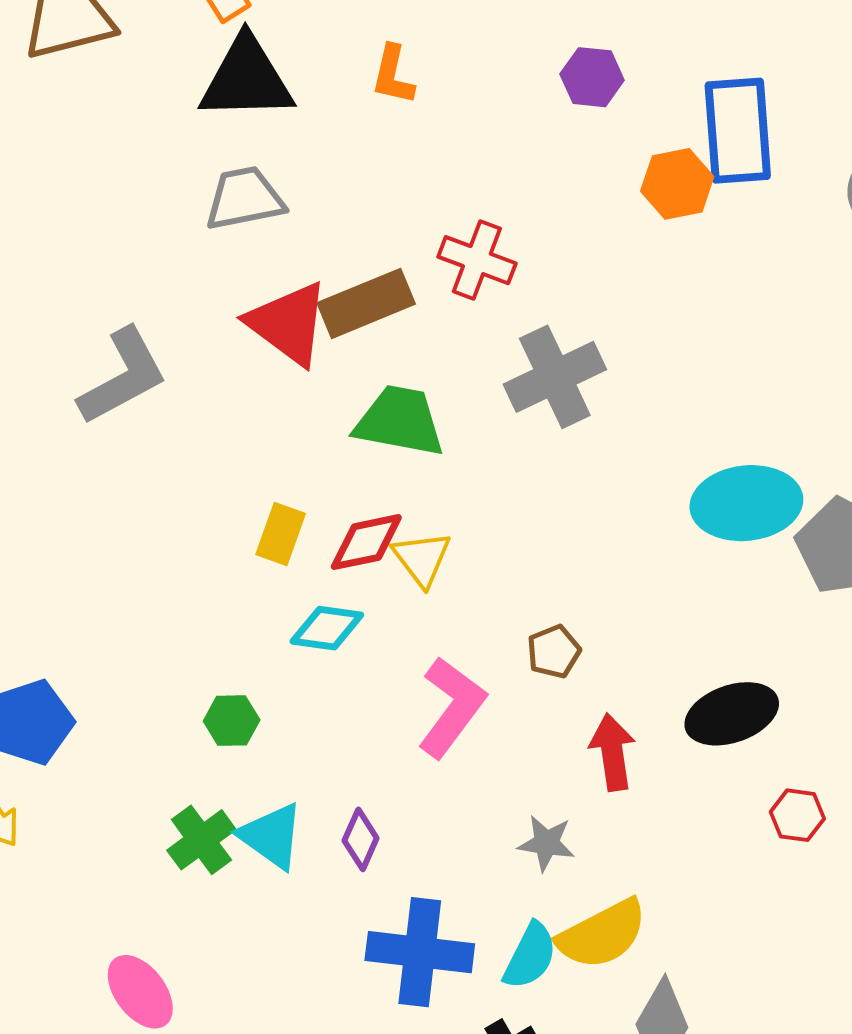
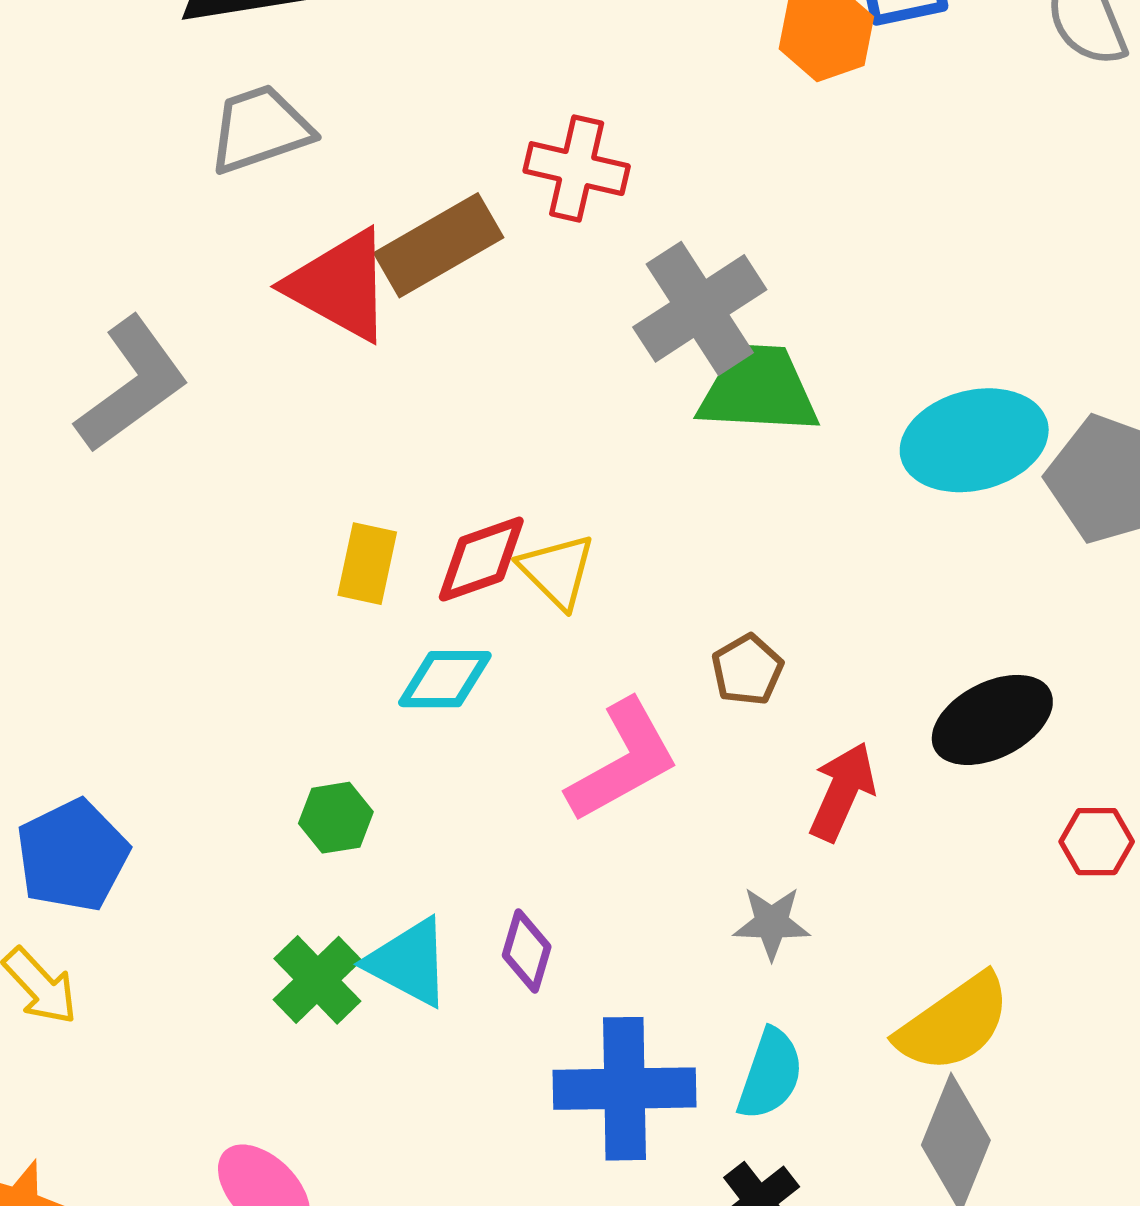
green trapezoid: (400, 421) -> (758, 390), moved
pink L-shape: (452, 707) -> (623, 761), turned 32
red arrow: (612, 752) -> (842, 792), turned 40
yellow semicircle: (602, 934) -> (954, 1023), moved

